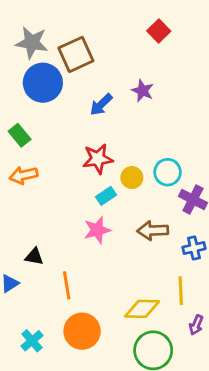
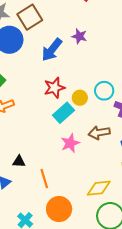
blue arrow: (101, 105) -> (52, 50), size x1.4
cyan rectangle: (106, 196) -> (64, 113), size x1.5
pink star: (97, 230) -> (70, 143), moved

